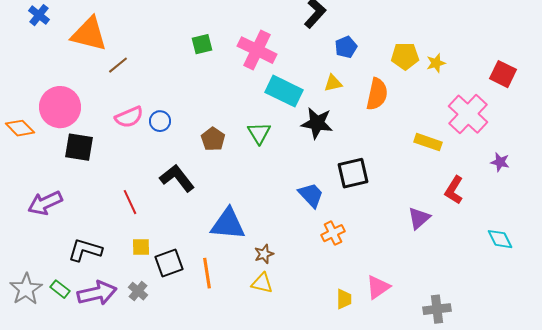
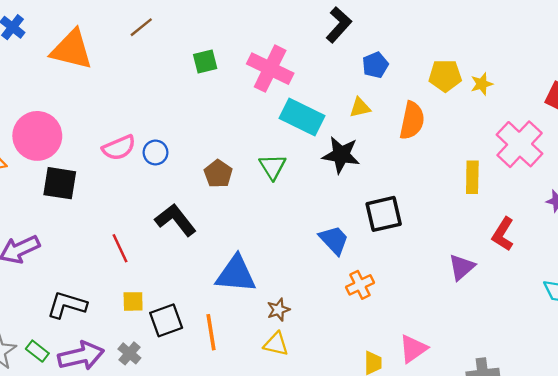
brown line: (118, 65) -> (141, 27), moved
yellow rectangle: (428, 142) -> (472, 177), turned 72

